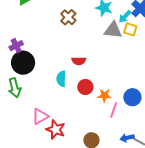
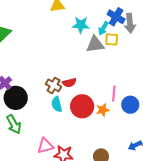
brown cross: (68, 17) -> (54, 85), moved
red circle: (85, 87) -> (82, 106), size x1.5
pink line: (114, 110) -> (114, 94), moved
pink triangle: (40, 116) -> (45, 146), turned 30

